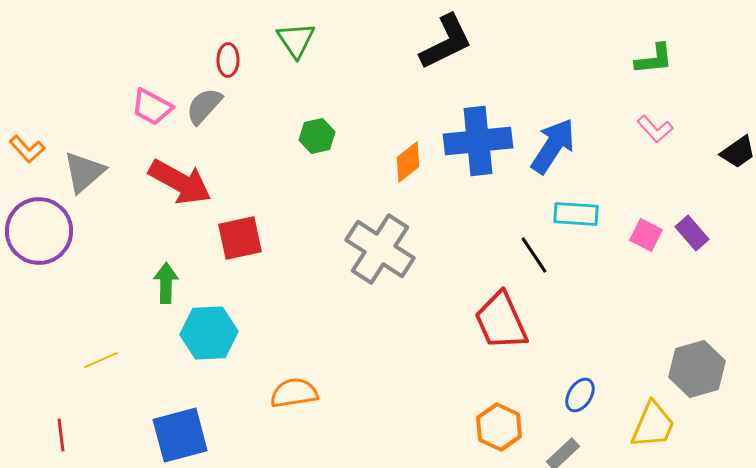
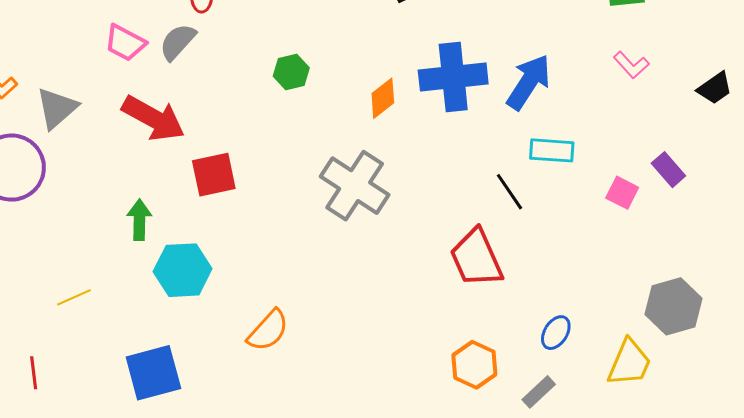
pink square: (646, 235) -> (622, 193), moved
orange semicircle: (294, 393) -> (268, 331), turned 141

